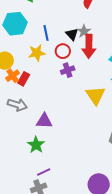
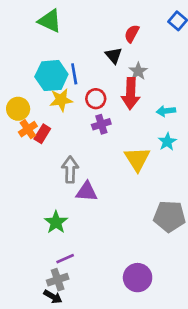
cyan hexagon: (15, 24) -> (51, 76), moved
gray star: (84, 31) -> (138, 71), moved
black triangle: (72, 34) -> (114, 55), moved
gray arrow: (17, 105) -> (70, 170), moved, turned -108
purple triangle: (44, 121) -> (87, 192), moved

